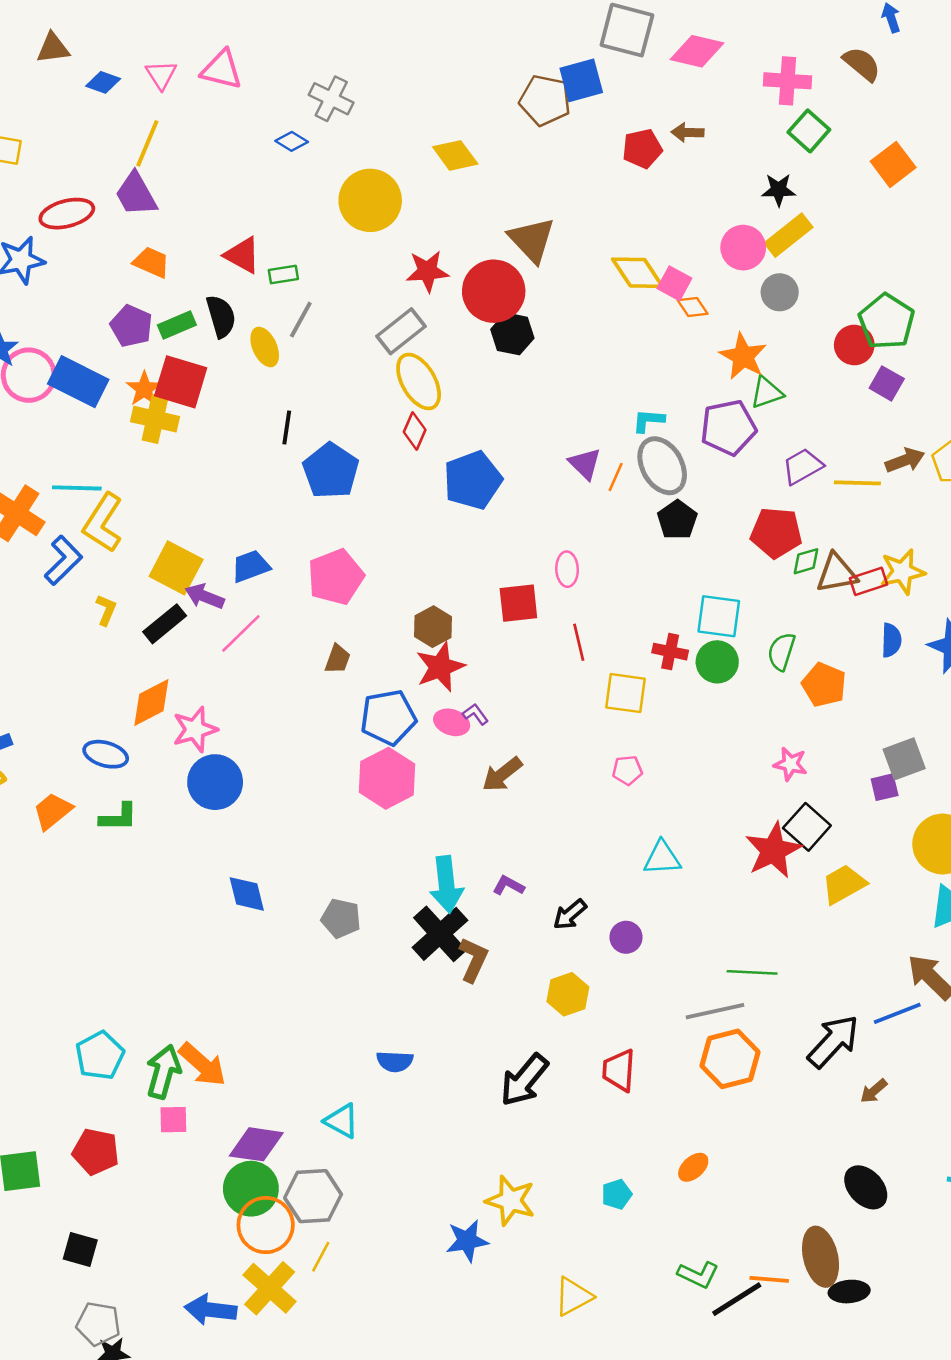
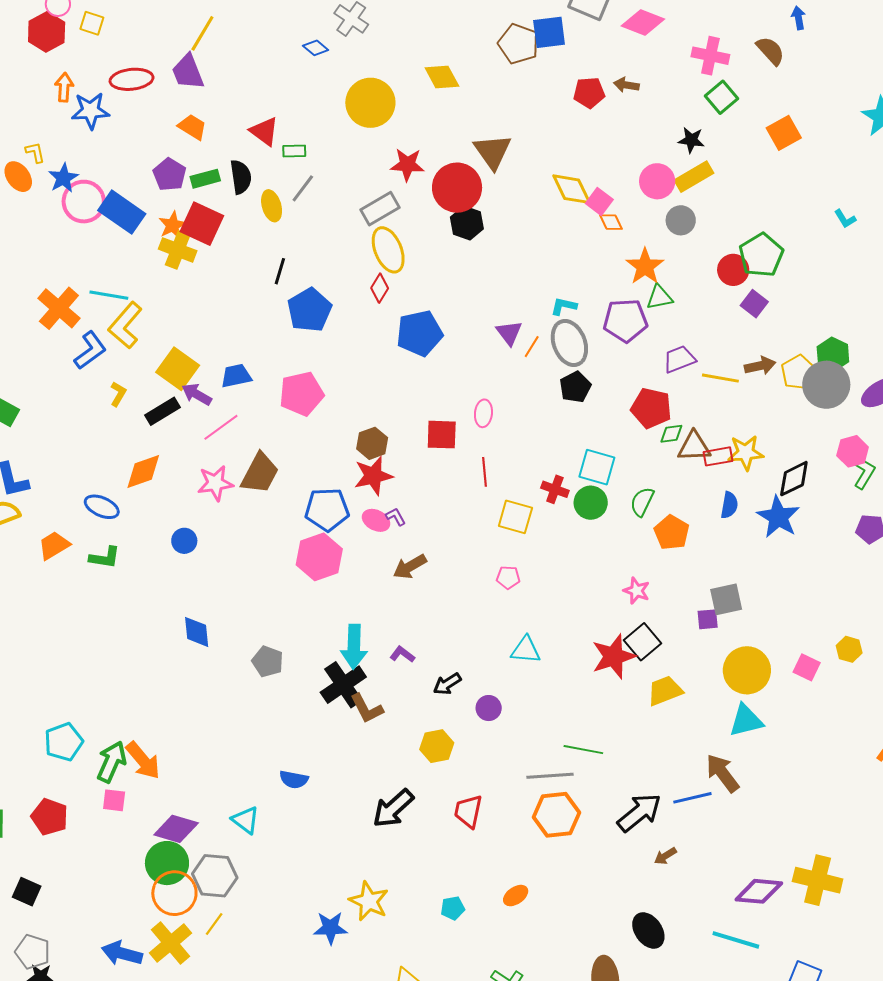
brown trapezoid: (338, 659) -> (260, 473), moved, size x1.8
pink star: (195, 729) -> (215, 483), moved
blue circle: (215, 782) -> (184, 541), size x0.6
brown L-shape: (473, 960) -> (367, 709), turned 120

